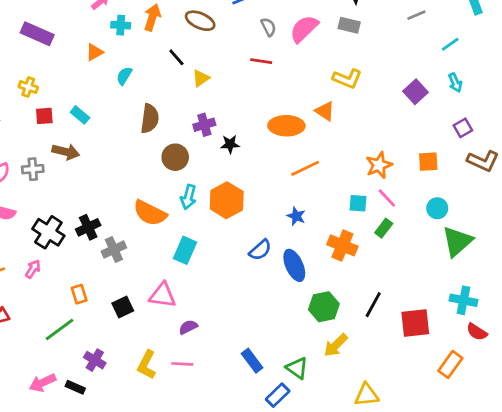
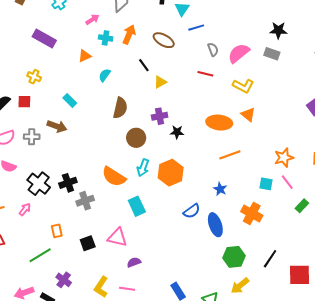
yellow L-shape: (347, 79) -> (243, 86), moved
red square: (44, 116) -> (24, 102), moved
green rectangle: (384, 228) -> (302, 206), moved
cyan rectangle: (185, 250) -> (137, 206), turned -54

